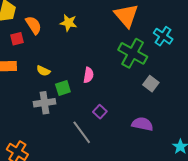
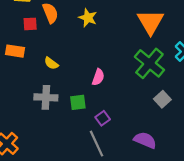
green square: (63, 88) -> (78, 102), moved
gray line: (82, 132) -> (97, 144), moved

